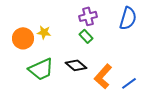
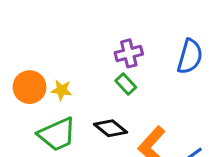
yellow star: (44, 32) -> (62, 90), moved

